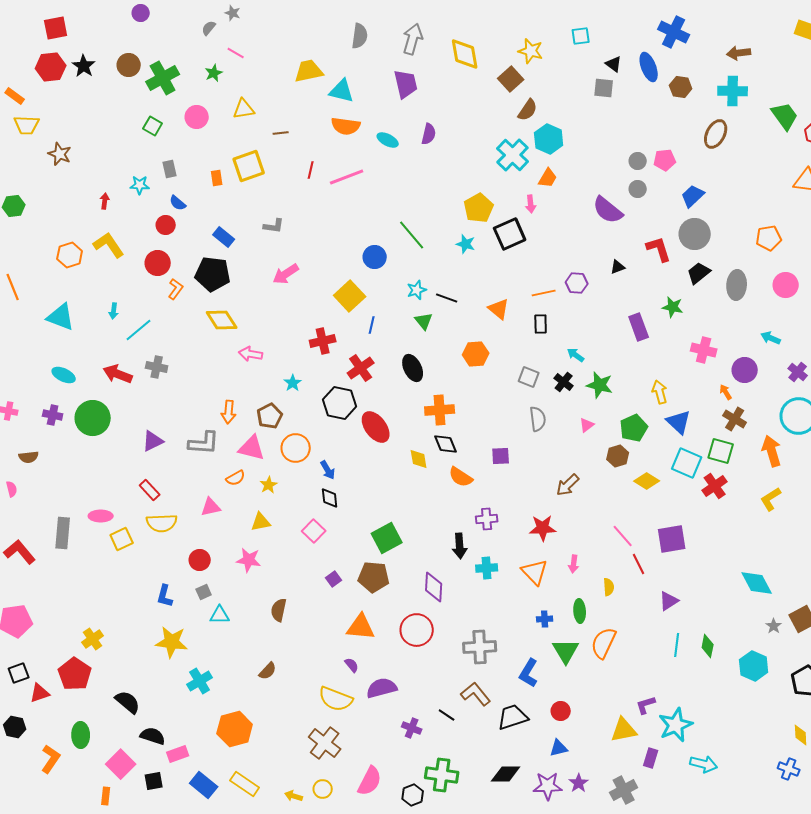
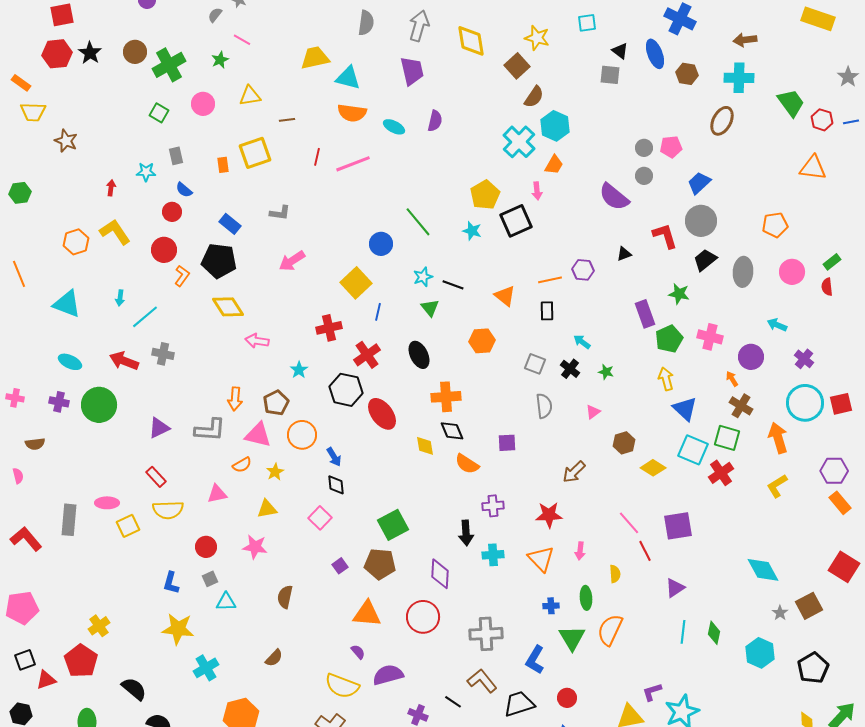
green star: (600, 385) -> (606, 372), size x0.6
green pentagon: (634, 428) -> (669, 339), moved

